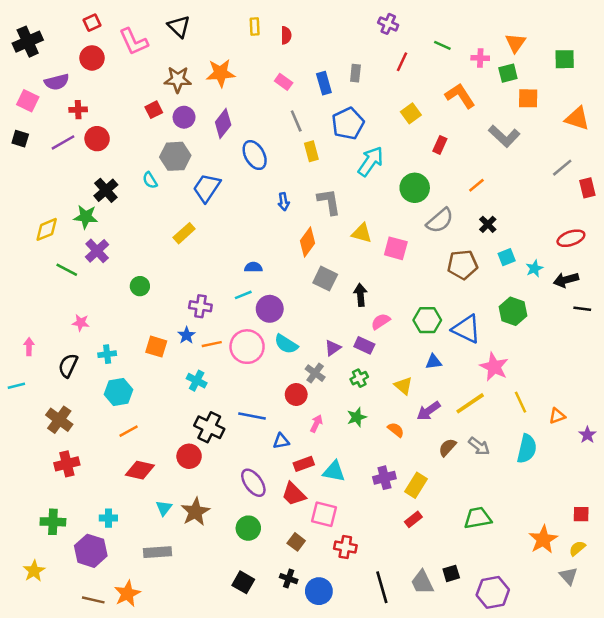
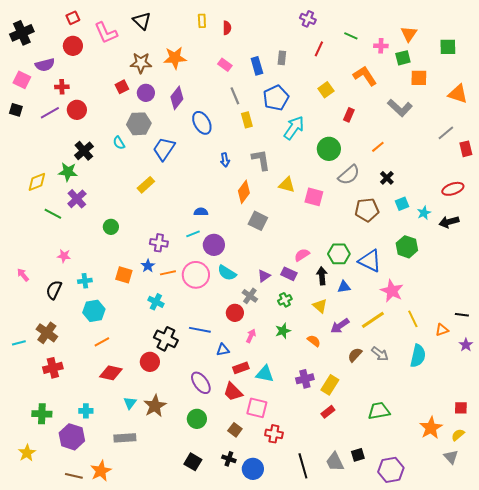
black arrow: (360, 295) -> (322, 276), moved
black line: (582, 309) -> (462, 315), moved
pink arrow: (29, 347) -> (23, 275), turned -40
cyan line: (16, 386) -> (19, 343), moved

